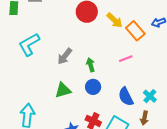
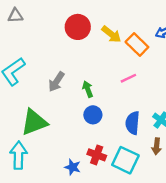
green triangle: (63, 90) -> (34, 122), moved, size x1.4
blue semicircle: (126, 97) -> (133, 123), turned 36

